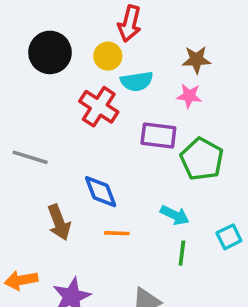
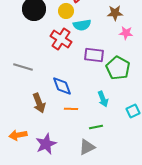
pink star: (189, 96) -> (126, 33), moved
cyan arrow: (175, 215) -> (103, 99), turned 42
green line: (182, 253) -> (96, 127), moved, turned 72

